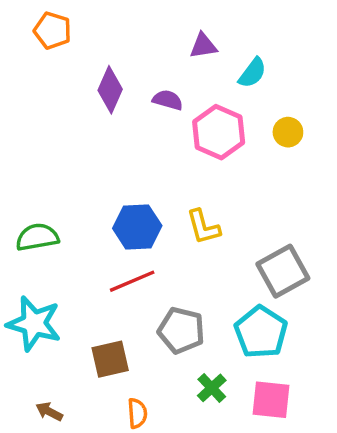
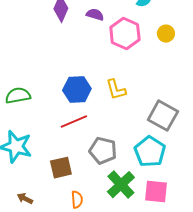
gray square: (283, 271) -> (163, 116), turned -32
green cross: (212, 388) -> (121, 185), size x1.6

